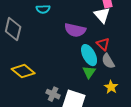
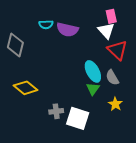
purple semicircle: (75, 30) -> (67, 30), moved
red triangle: (103, 44) -> (117, 50), moved, size x1.5
gray cross: (53, 94) -> (56, 111), turned -32

